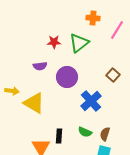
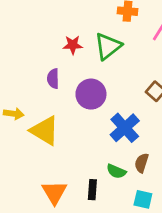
purple semicircle: (40, 66) -> (53, 79), turned 96
brown semicircle: (105, 134) -> (142, 163), moved
black rectangle: (59, 136) -> (92, 190), moved

